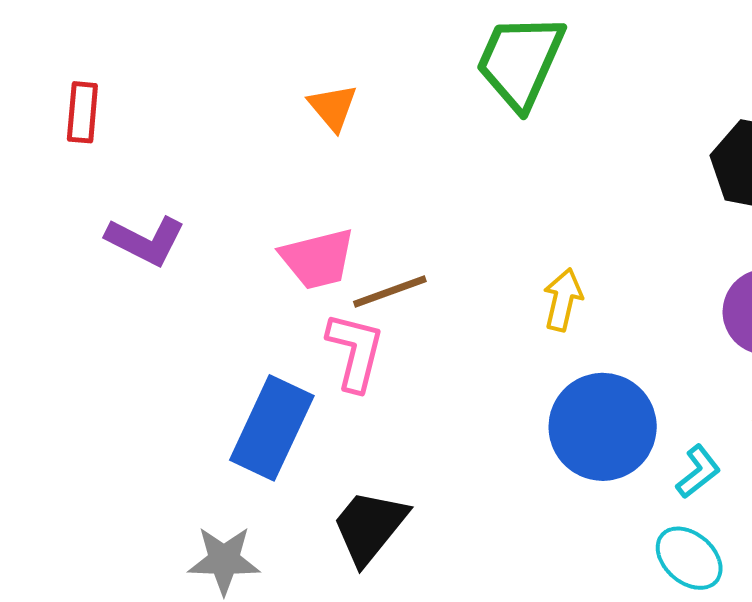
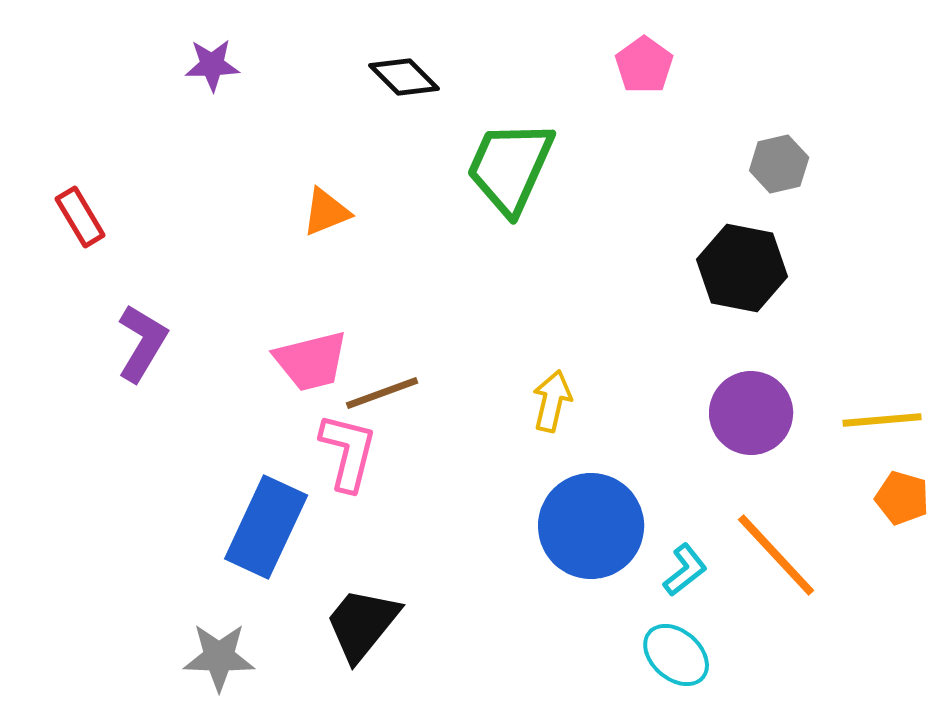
orange triangle: (333, 107) -> (326, 212), turned 48
red rectangle: (82, 112) -> (80, 217), turned -36
purple L-shape: (146, 241) -> (142, 343), turned -86

